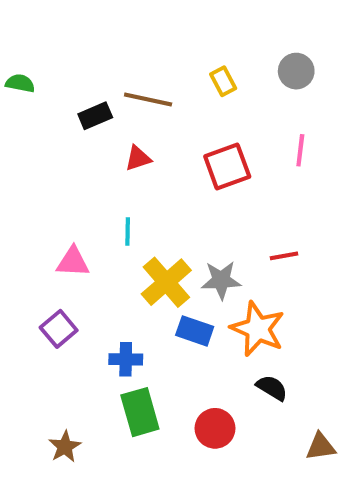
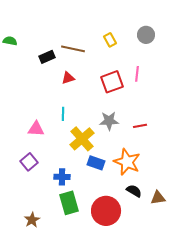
pink line: (300, 150) -> (137, 74), moved
gray star: (221, 280) -> (109, 121), moved
red circle: (215, 428) -> (106, 211), size x1.5
brown triangle: (321, 447) -> (158, 198), moved

